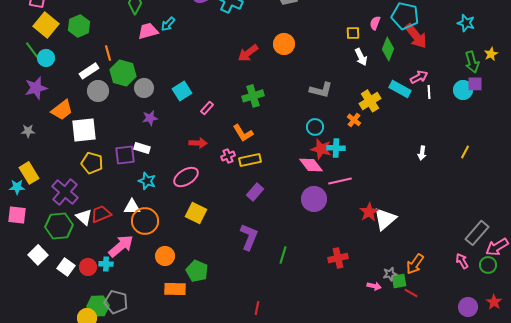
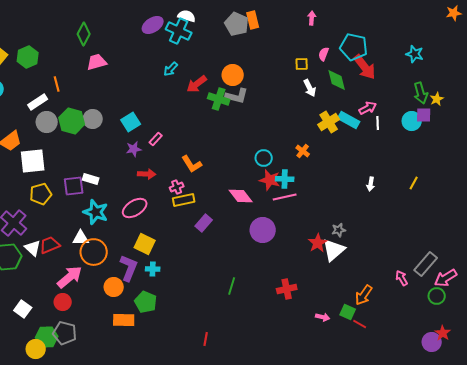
cyan arrow: (168, 24) -> (171, 69), moved
green diamond: (388, 49) -> (337, 80), turned -35
yellow star: (491, 54) -> (437, 99), moved
green hexagon: (123, 73) -> (72, 121), moved
gray L-shape: (321, 90) -> (237, 96), moved
green cross: (253, 96) -> (219, 99), moved, turned 35
yellow cross: (370, 101) -> (329, 122), moved
purple star: (150, 118) -> (134, 149), moved
yellow rectangle: (250, 160) -> (184, 200), moved
yellow pentagon: (92, 163) -> (41, 194), turned -30
pink diamond: (311, 165) -> (241, 196), moved
cyan star: (147, 181) -> (96, 212), size x1.4
pink line: (340, 181) -> (285, 197), moved
purple L-shape: (249, 237) -> (129, 268), moved
pink arrow: (462, 261) -> (402, 278), moved
cyan cross: (106, 264) -> (153, 269), moved
white square: (66, 267) -> (23, 309), moved
red circle: (88, 267) -> (63, 302), moved
gray star: (390, 274) -> (339, 230), moved
green square: (399, 281) -> (348, 312), turned 35
purple circle: (468, 307) -> (432, 342), moved

